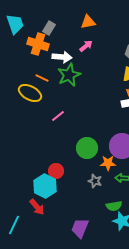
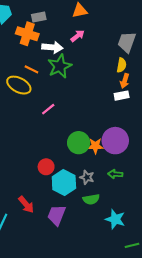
gray rectangle: (49, 28) -> (39, 17), turned 48
orange star: (108, 163) -> (95, 146), moved
cyan hexagon: (45, 186) -> (64, 183), moved
green semicircle: (114, 206) -> (91, 199), moved
purple trapezoid: (80, 228) -> (57, 215), moved

